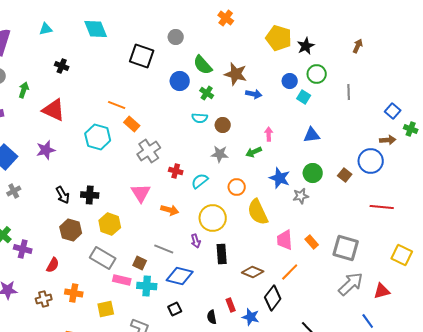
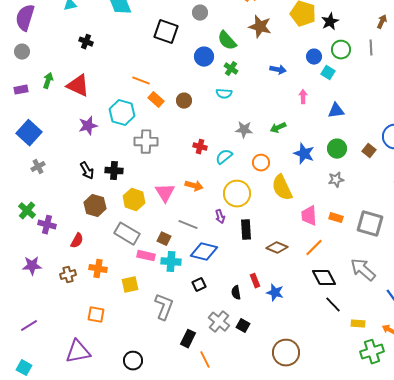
brown star: (236, 74) -> (260, 27), moved
green arrow: (24, 90) -> (48, 81), moved
gray line: (349, 92) -> (371, 48), moved
brown circle: (223, 125) -> (184, 101), moved
pink arrow: (269, 134) -> (303, 97), moved
purple star: (46, 150) -> (88, 126), moved
gray cross: (149, 151) -> (146, 142), moved, turned 35
pink triangle: (141, 193) -> (165, 193), moved
gray star: (301, 196) -> (336, 180), moved
orange rectangle: (312, 242) -> (336, 218), turned -32
gray arrow: (351, 284) -> (363, 270), moved, turned -96
black diamond: (273, 298) -> (324, 278), moved, turned -65

